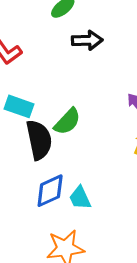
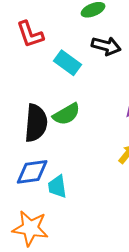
cyan rectangle: (19, 106) -> (67, 63), moved

